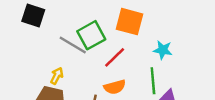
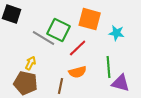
green square: (91, 35) -> (59, 30), turned -35
cyan star: (163, 50) -> (117, 33), moved

